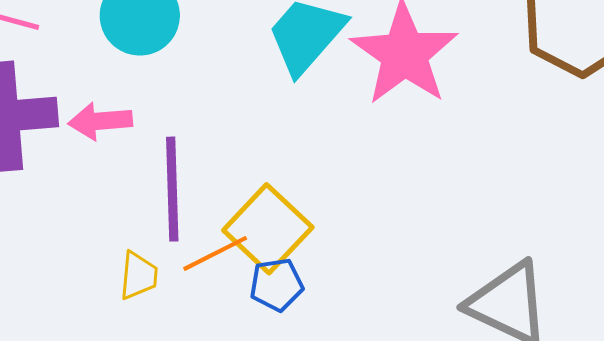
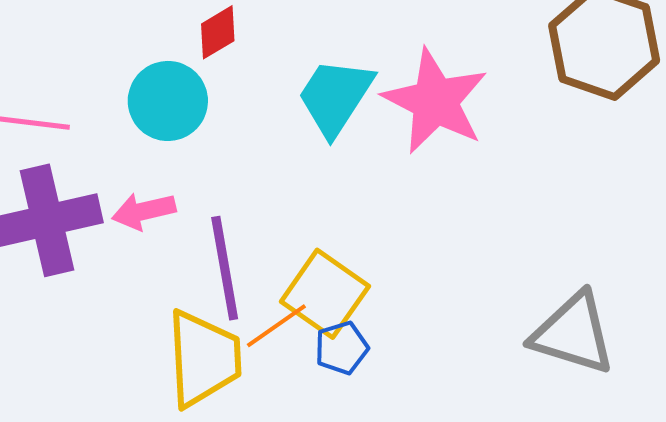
yellow trapezoid: (138, 276) -> (204, 359), size x2.0

